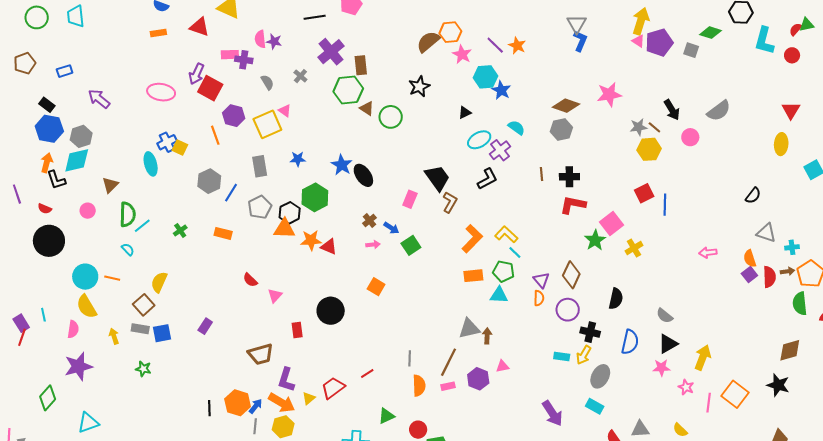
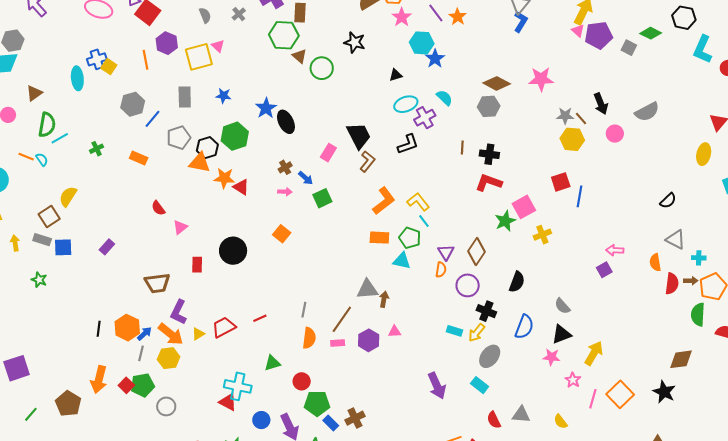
black star: (419, 87) -> (355, 42), turned 30
purple square: (749, 274) -> (604, 270), moved
orange line: (112, 278) -> (26, 157), moved

